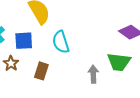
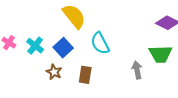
blue square: (24, 41) -> (63, 48), turned -30

